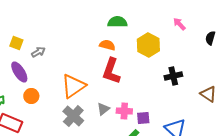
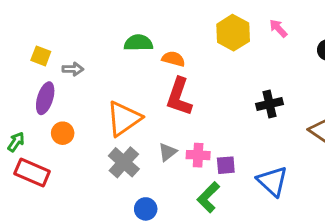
green semicircle: (117, 22) -> (138, 43), moved
yellow hexagon: (148, 45) -> (233, 33), moved
gray arrow: (38, 52) -> (73, 69), turned 32
purple ellipse: (19, 72) -> (45, 98), turned 50

